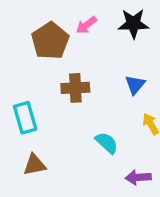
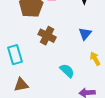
brown cross: (75, 88) -> (47, 36), turned 30

